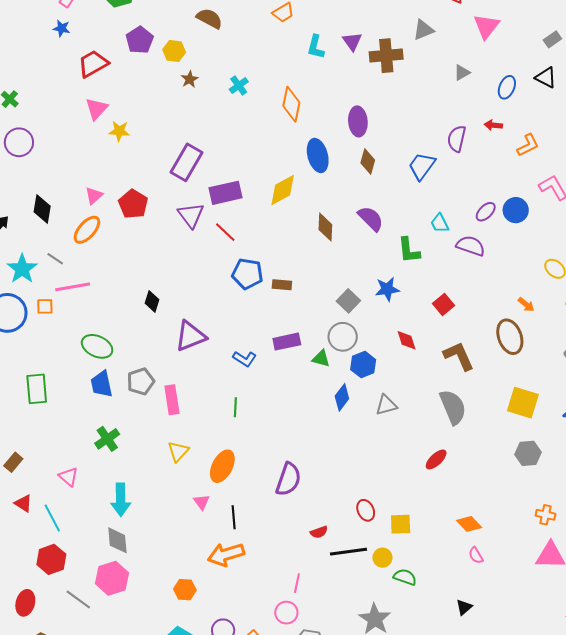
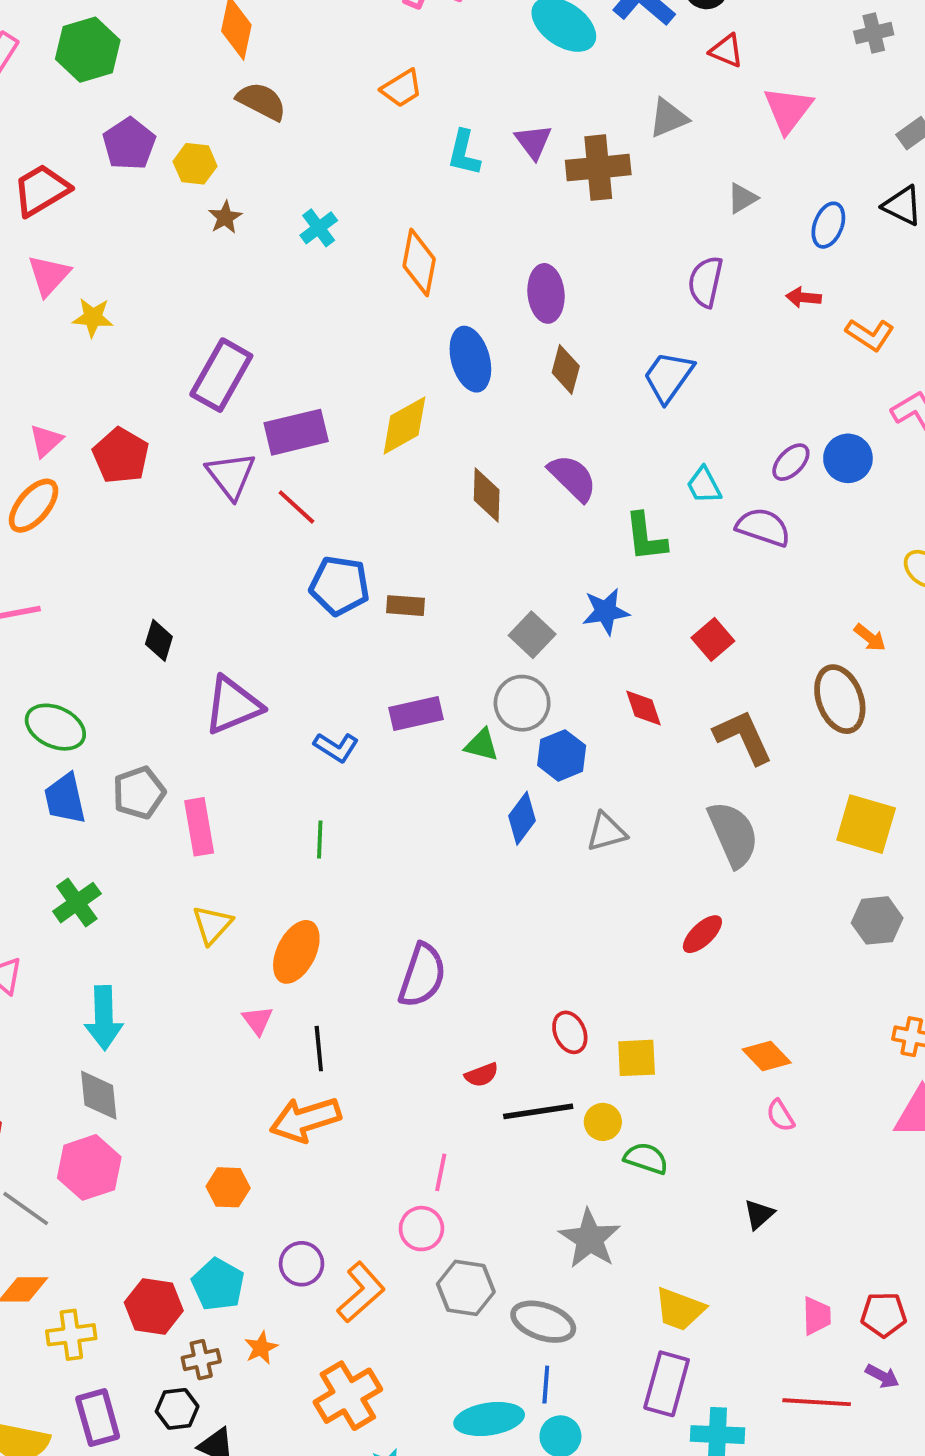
purple semicircle: (457, 139) -> (706, 282), moved
orange L-shape: (528, 145) -> (870, 335), turned 60

